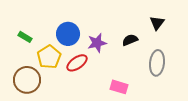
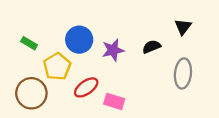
red ellipse: (77, 63) -> (86, 87), moved
pink rectangle: (119, 87) -> (114, 101), moved

